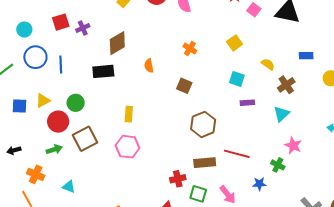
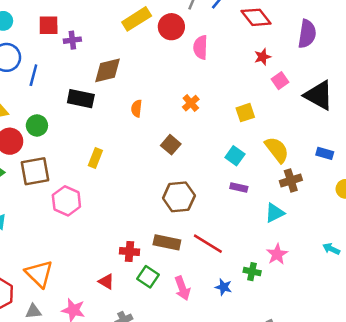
yellow semicircle: (268, 64) -> (277, 150), size x1.6
pink hexagon: (128, 147) -> (66, 201), moved
green cross: (278, 165) -> (252, 272), turned -32

